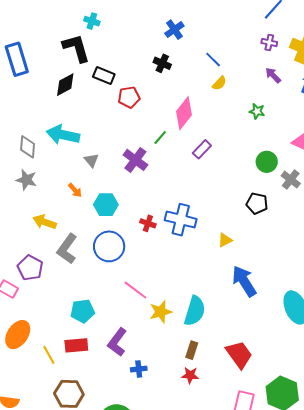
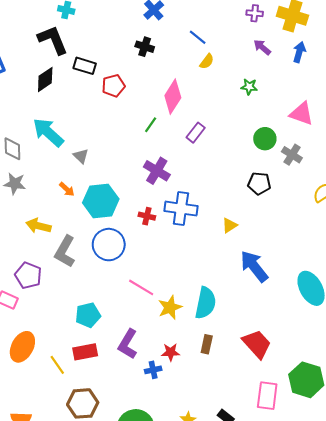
cyan arrow: (63, 135) -> (48, 132), turned 36
purple cross: (135, 160) -> (157, 171), moved
cyan hexagon: (106, 205) -> (101, 201), size x1.4
red star: (190, 375) -> (171, 352), moved

